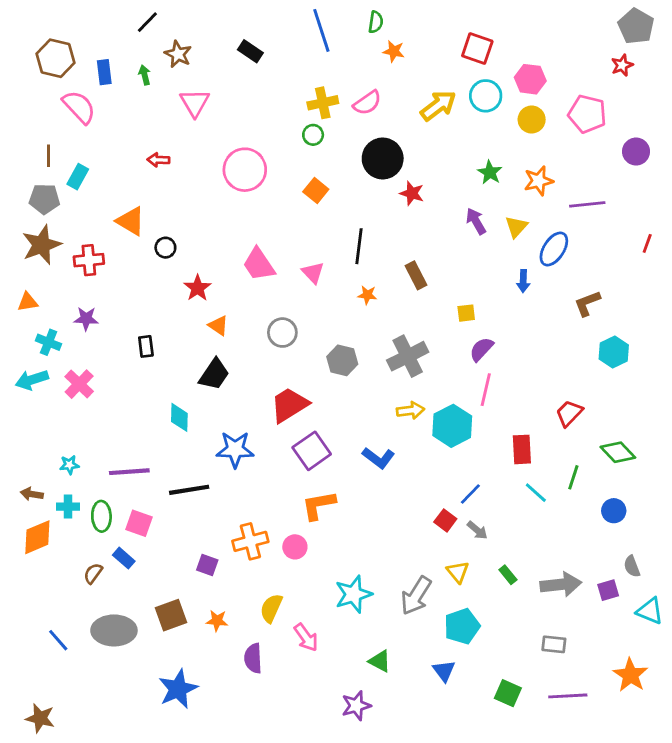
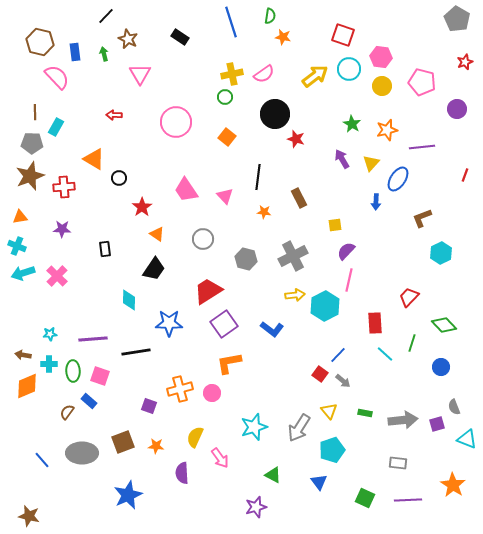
red star: (622, 65) -> (465, 62), moved
cyan cross: (49, 342) -> (17, 246), moved
green rectangle: (508, 575) -> (365, 413), turned -40

